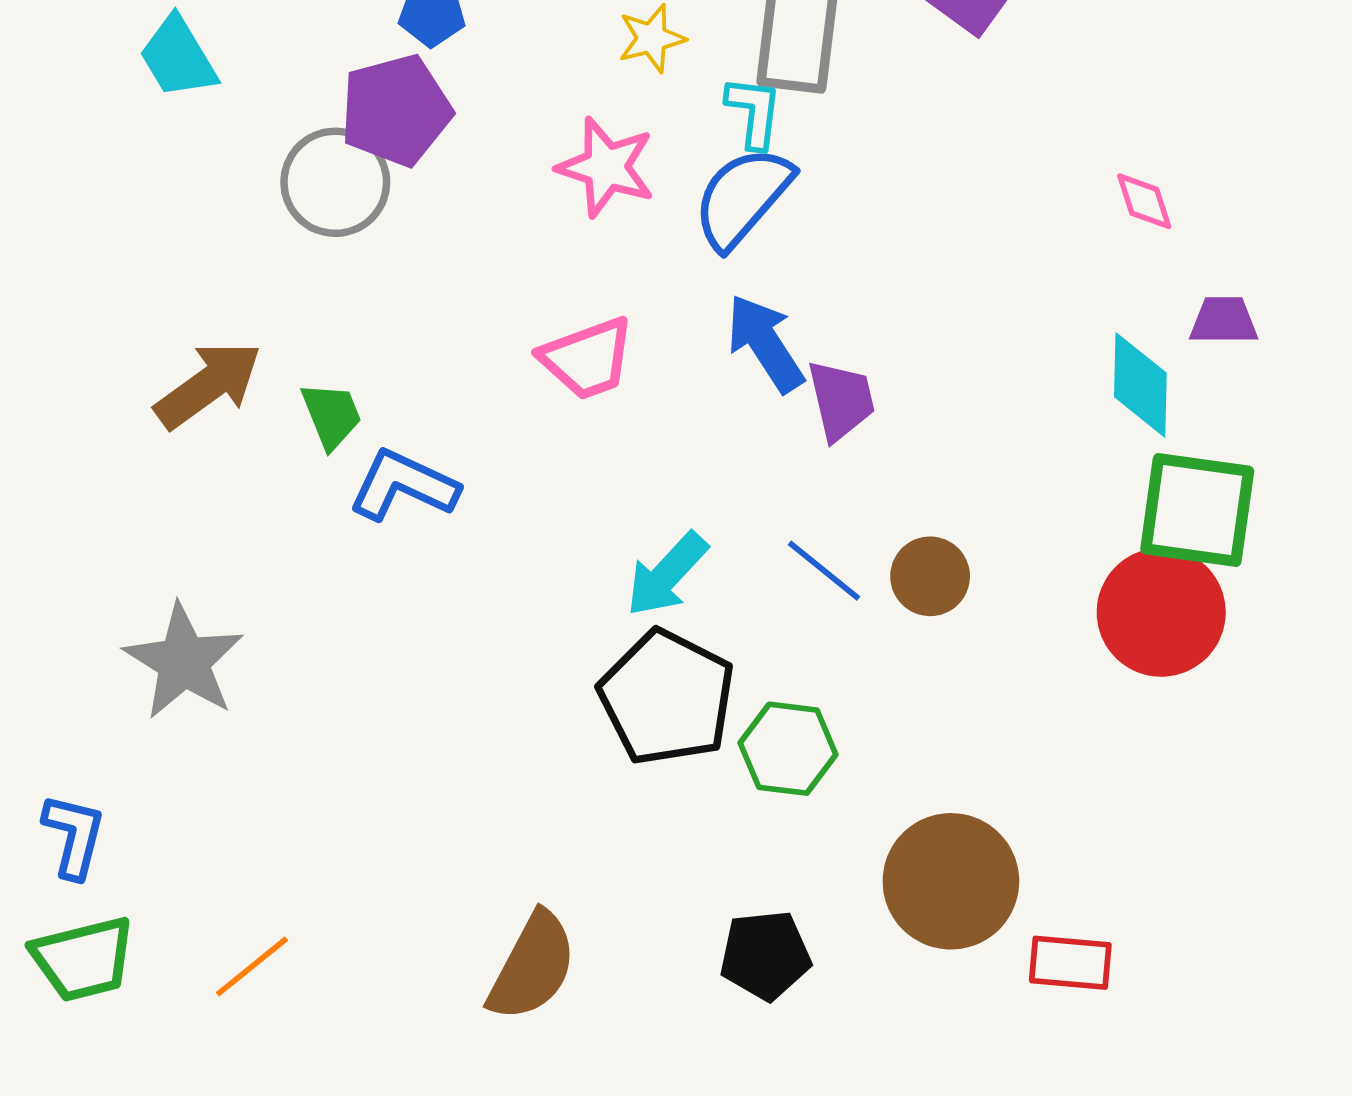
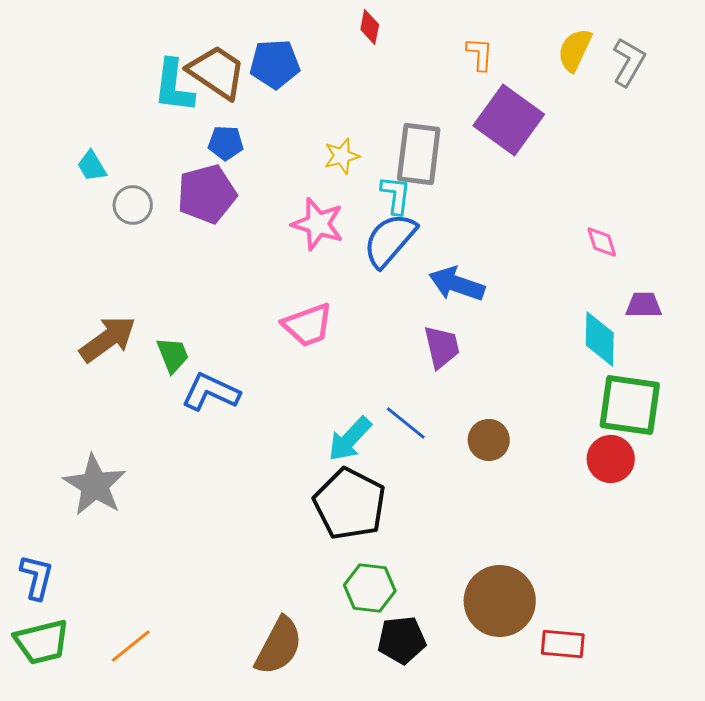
cyan trapezoid: (178, 57) -> (92, 166), size x0.7
gray circle: (335, 182) -> (133, 205), moved, size x0.7
blue arrow: (765, 343) -> (457, 284), moved, turned -38
blue line: (824, 571) -> (406, 423), moved
red circle: (1161, 612) -> (611, 459), size x0.7
green hexagon: (788, 749) -> (370, 588), moved

